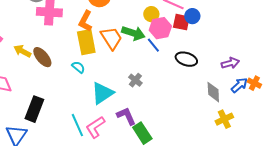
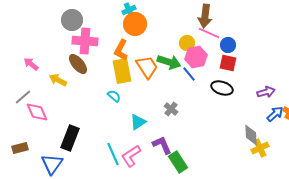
red square: (181, 22) -> (228, 63), moved
brown ellipse: (42, 57) -> (78, 64), moved
gray diamond: (213, 92) -> (251, 135), moved
cyan triangle: (102, 93) -> (138, 122), size x0.7

